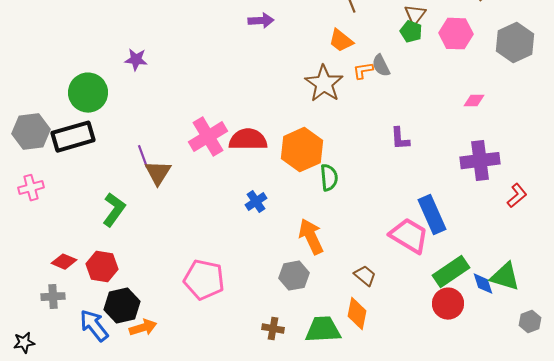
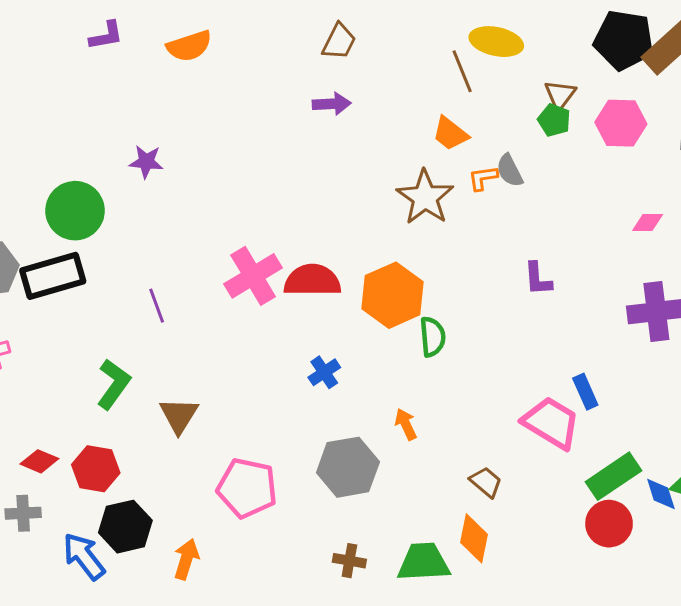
brown triangle: (158, 173) -> (179, 415), moved
blue rectangle: (432, 215) -> (585, 392), size x0.6
orange arrow: (311, 237) -> (406, 424), size x0.6
gray hexagon: (294, 276) -> (348, 467), moved, size x1.4
orange arrow: (143, 328) -> (186, 559), moved, turned -56

